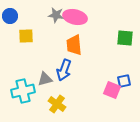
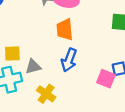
yellow square: (26, 36) -> (12, 53), moved
blue arrow: (64, 70) -> (69, 60), moved

